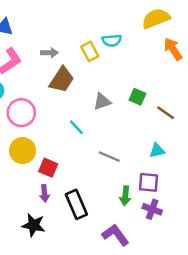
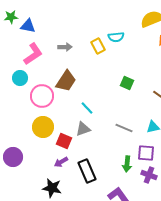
brown trapezoid: (62, 80) -> (66, 81), moved
green square: (137, 97) -> (127, 83), moved
gray triangle: (102, 102) -> (83, 129), moved
gray line: (109, 157) -> (124, 128), moved
purple arrow: (45, 193) -> (61, 162), turned 64

